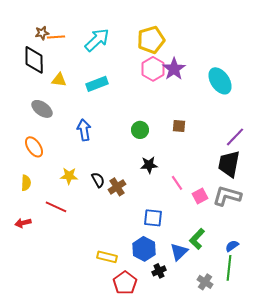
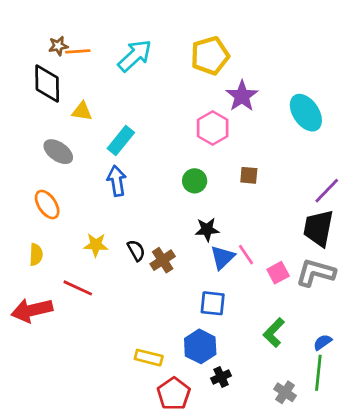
pink hexagon: (153, 69) -> (213, 128), moved
cyan rectangle: (97, 84) -> (121, 141), moved, turned -30
red arrow: (23, 223) -> (32, 310), size x1.8
blue triangle: (179, 252) -> (222, 257), moved

